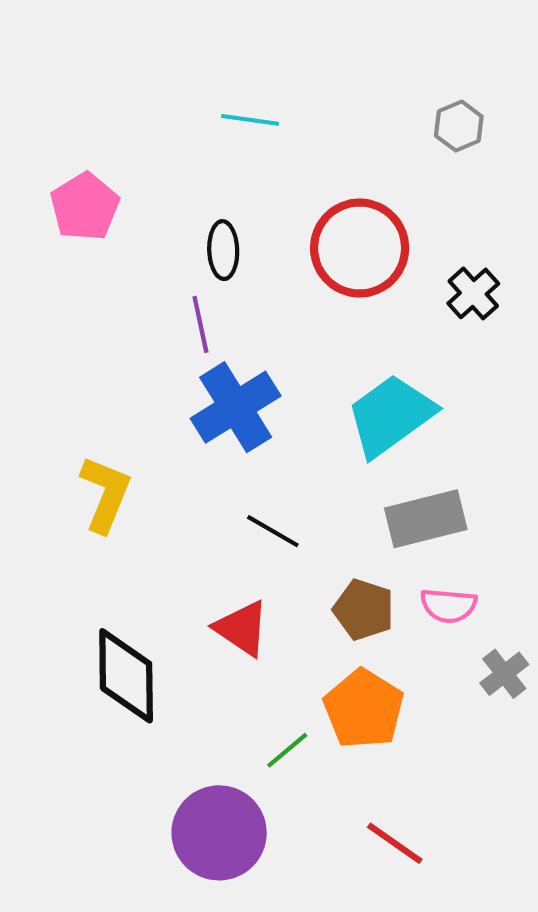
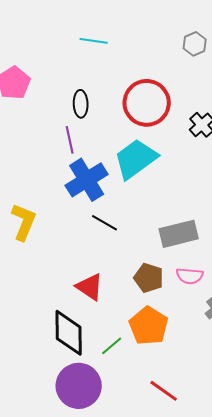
cyan trapezoid: (391, 415) -> (136, 159), moved
black line: (273, 531) -> (105, 223), moved
black diamond: (126, 676) -> (69, 333), moved

